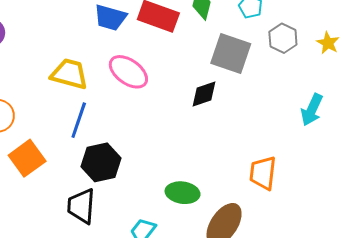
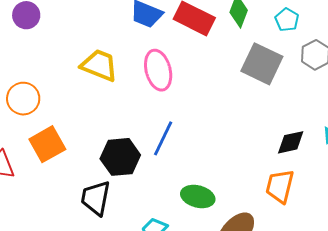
pink ellipse: (128, 72) -> (158, 70), turned 33
black diamond: (204, 94) -> (291, 142), moved
blue line: (79, 120) -> (163, 138), moved

